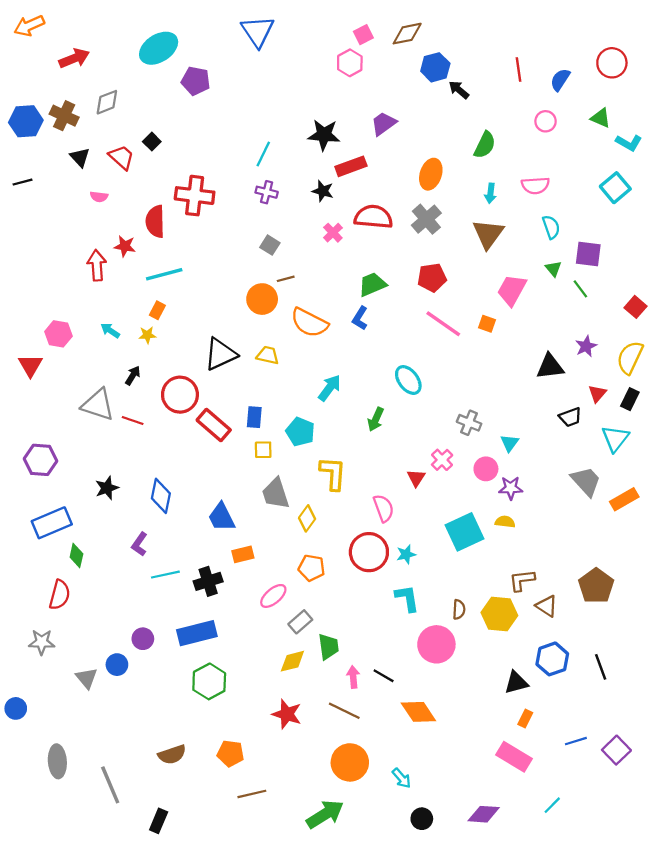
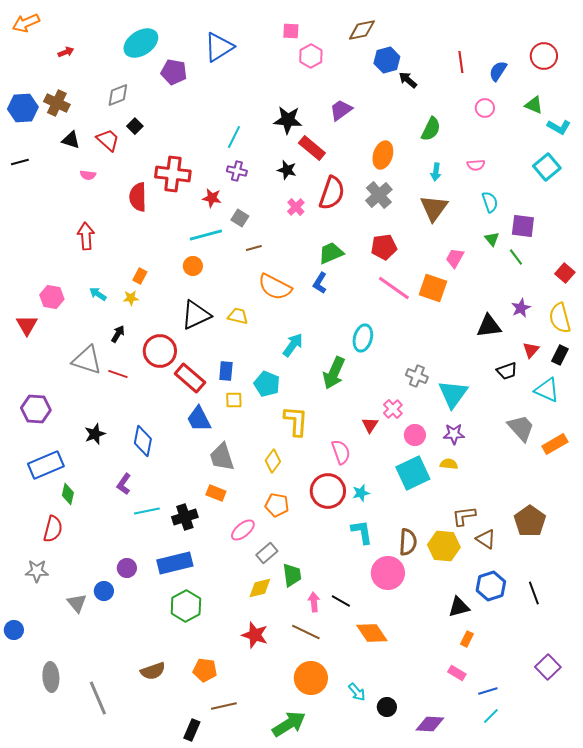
blue triangle: (258, 31) -> (219, 47), moved, turned 32
pink square: (363, 35) -> (291, 31), moved, turned 30
red arrow: (74, 58) -> (66, 52), size x0.6
gray diamond: (107, 102) -> (118, 95), moved
black triangle: (80, 157) -> (71, 140), turned -30
red rectangle: (351, 166) -> (312, 148), turned 60
pink semicircle: (535, 185) -> (476, 165), size x0.7
red semicircle: (373, 217) -> (332, 193), turned 104
red star: (125, 246) -> (212, 198), moved
cyan line: (164, 274) -> (206, 235), moved
pink trapezoid: (512, 290) -> (455, 258), size x0.7
orange circle: (262, 299) -> (193, 266), moved, size x0.7
orange square: (487, 324) -> (433, 288), size x1.8
yellow semicircle: (630, 358) -> (560, 318), turned -40
cyan ellipse: (408, 380) -> (363, 338), turned 52
green arrow: (376, 419) -> (334, 373), size x1.5
cyan triangle: (615, 438) -> (547, 390), turned -44
cyan triangle: (510, 443) -> (453, 394), size x1.8
pink circle: (486, 469) -> (415, 435), moved
gray trapezoid: (276, 494) -> (222, 457), moved
blue trapezoid: (222, 517) -> (199, 419), moved
orange rectangle: (243, 554) -> (216, 493), turned 36
brown semicircle: (459, 609) -> (408, 542), size x1.5
blue line: (576, 741) -> (488, 691), moved
pink rectangle: (514, 757) -> (457, 673), size x0.6
black circle: (422, 819) -> (387, 707), moved
black rectangle: (159, 821) -> (192, 730), moved

